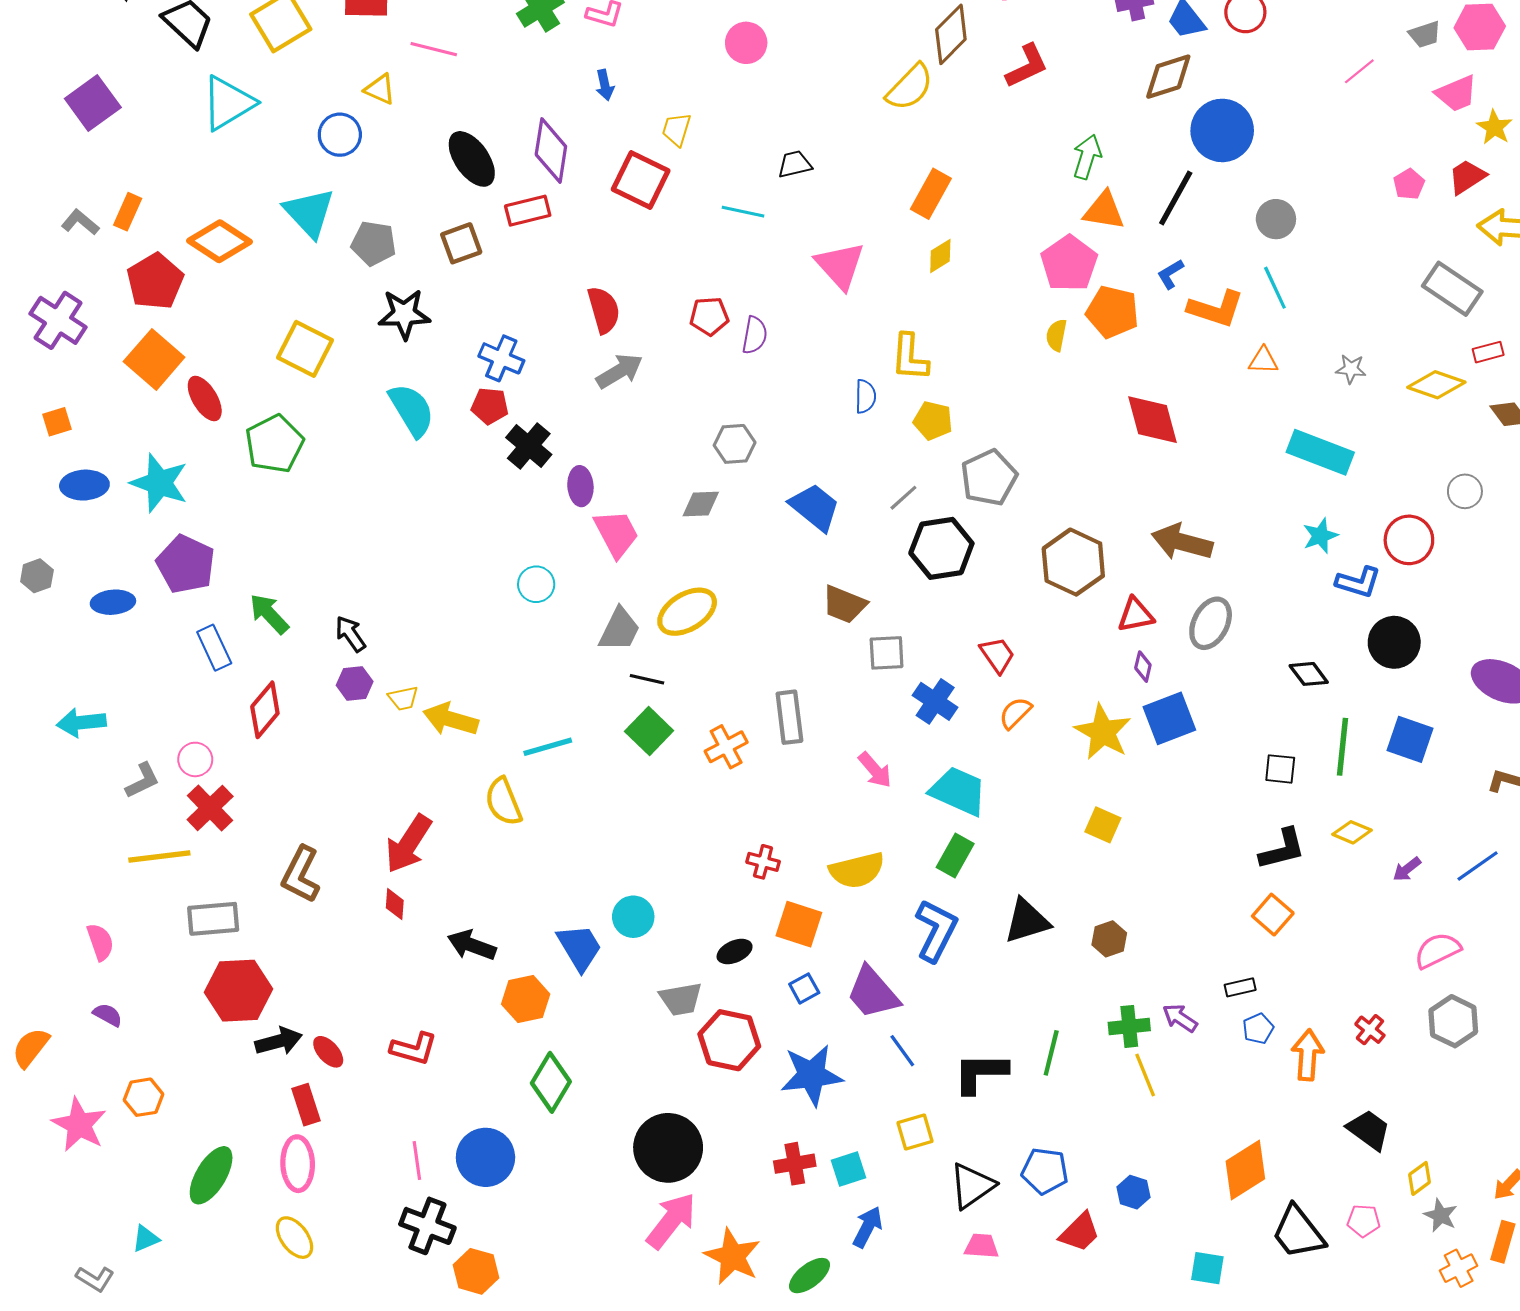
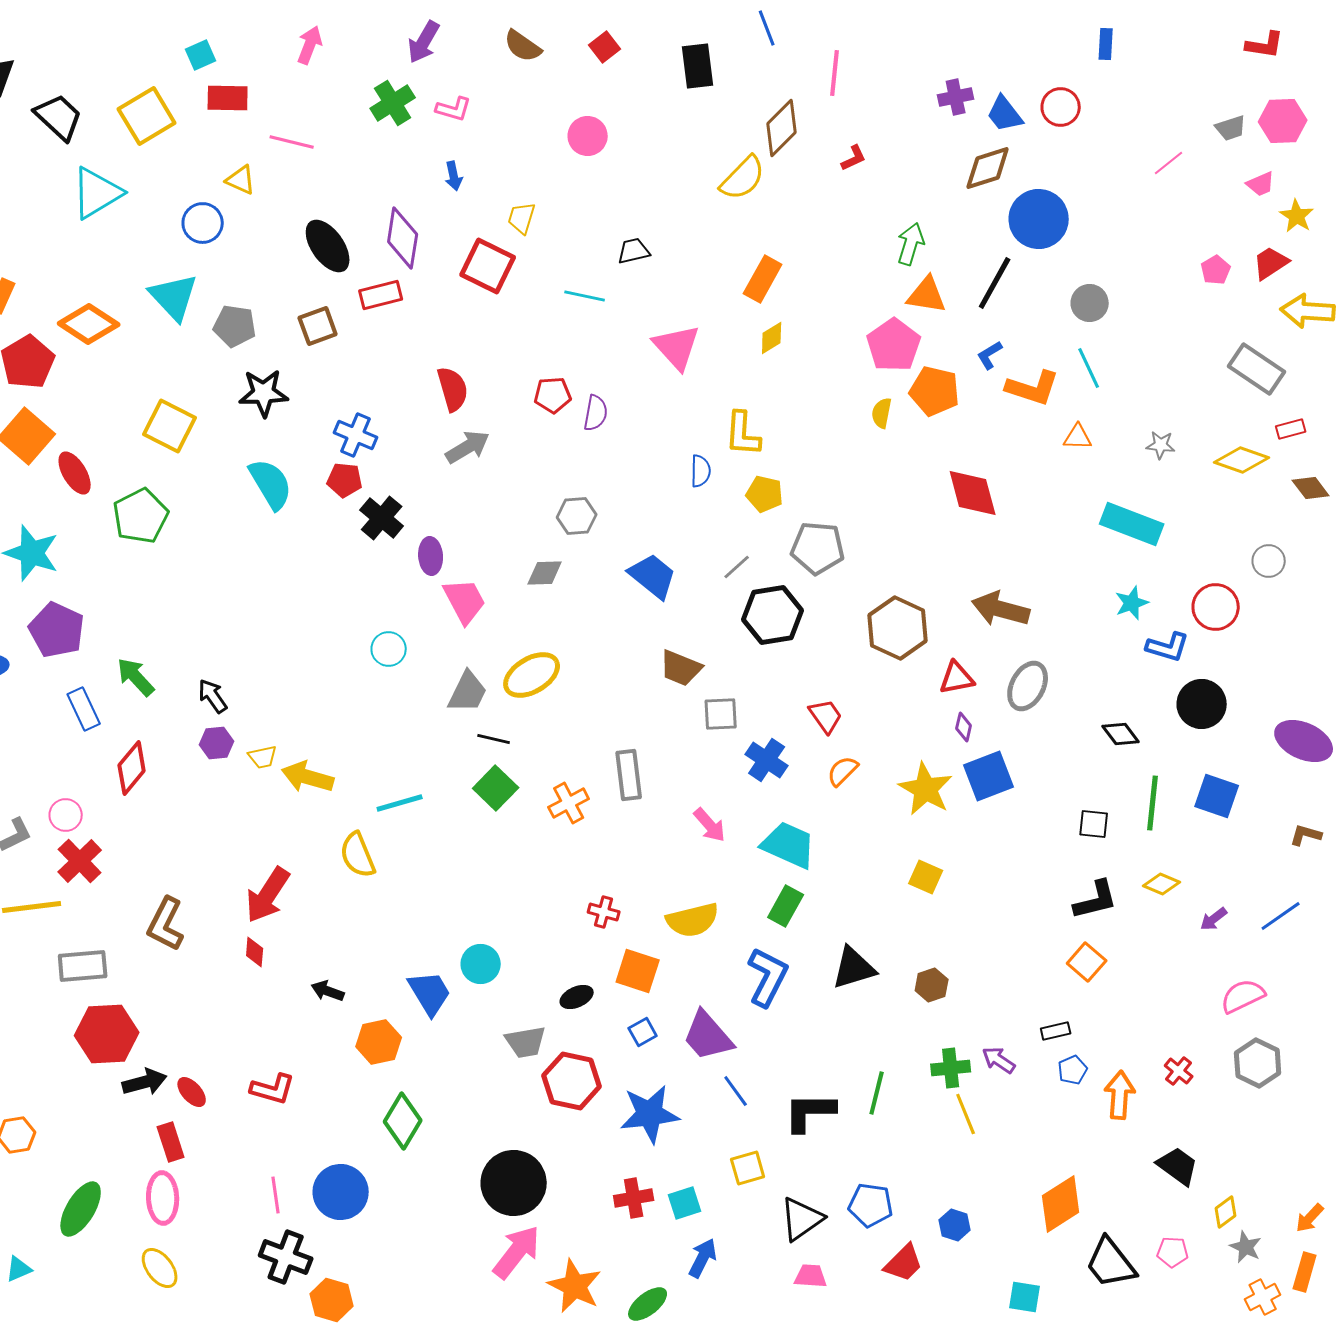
red L-shape: (1027, 66) -> (854, 158), size x0.6
pink trapezoid: (1456, 93) -> (1261, 184), size x0.7
gray pentagon: (989, 478) -> (818, 548), turned 30
black arrow: (472, 945) -> (328, 991), size x0.7

